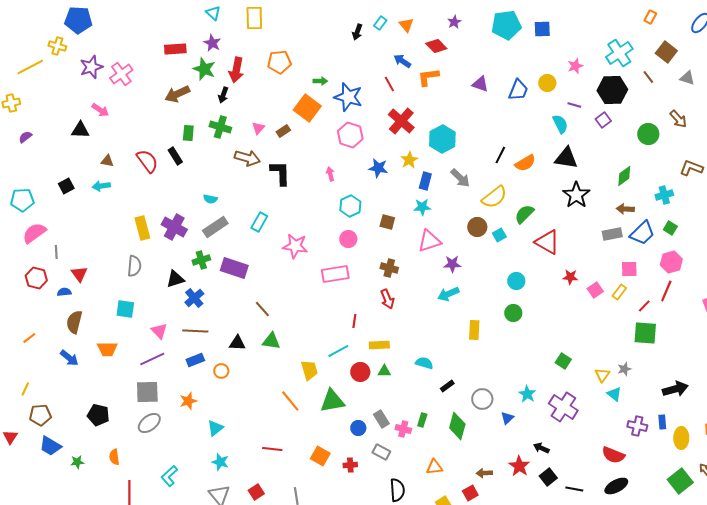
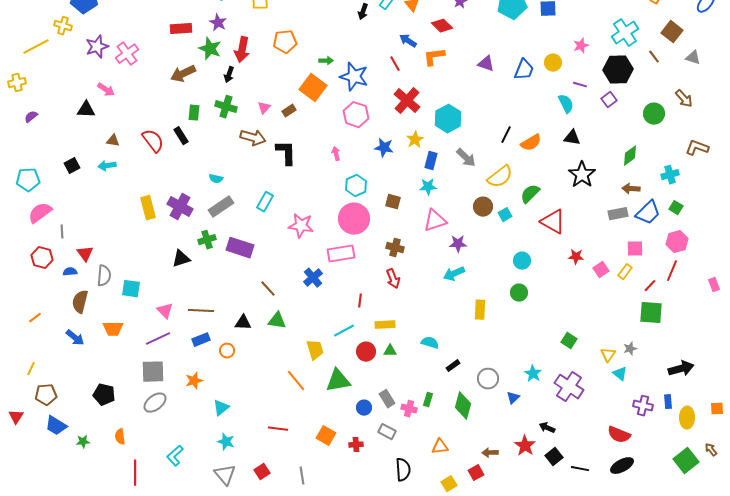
black triangle: (566, 158) -> (572, 138), size x0.7
pink circle: (348, 239) -> (354, 219), size x1.8
gray semicircle: (134, 266) -> (104, 276), moved
blue cross: (194, 298) -> (313, 278), moved

